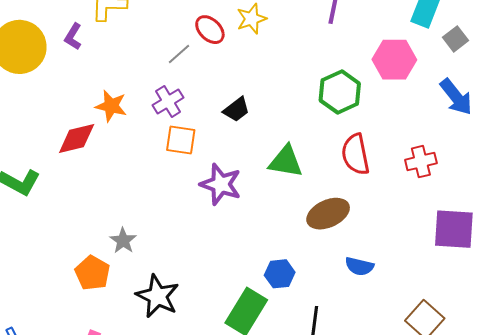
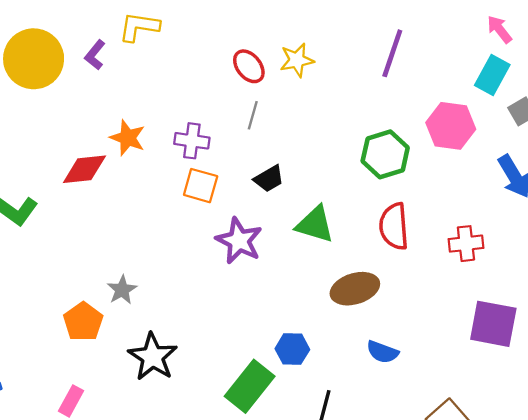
gray line: (179, 54) -> (253, 115), moved, turned -40
purple cross: (168, 101) -> (192, 141), turned 32
black trapezoid: (236, 110) -> (269, 179), moved

